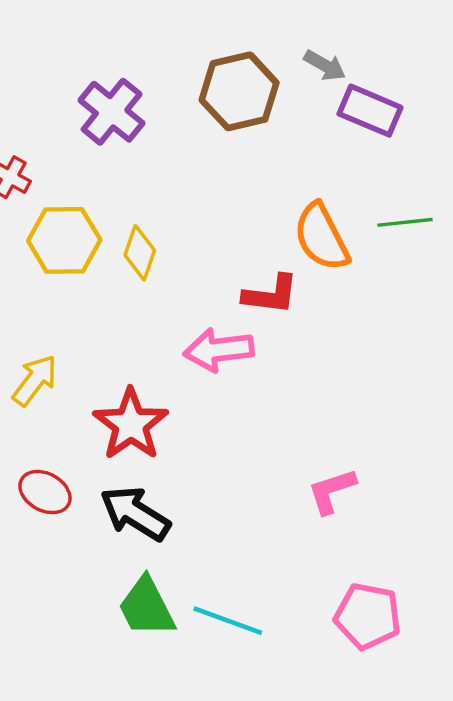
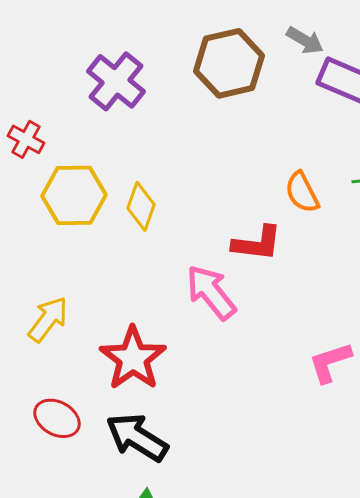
orange semicircle: (321, 237) -> (302, 192), size x0.7
pink arrow: (219, 350) -> (211, 292), turned 58
pink L-shape: (332, 491) -> (330, 362), moved

